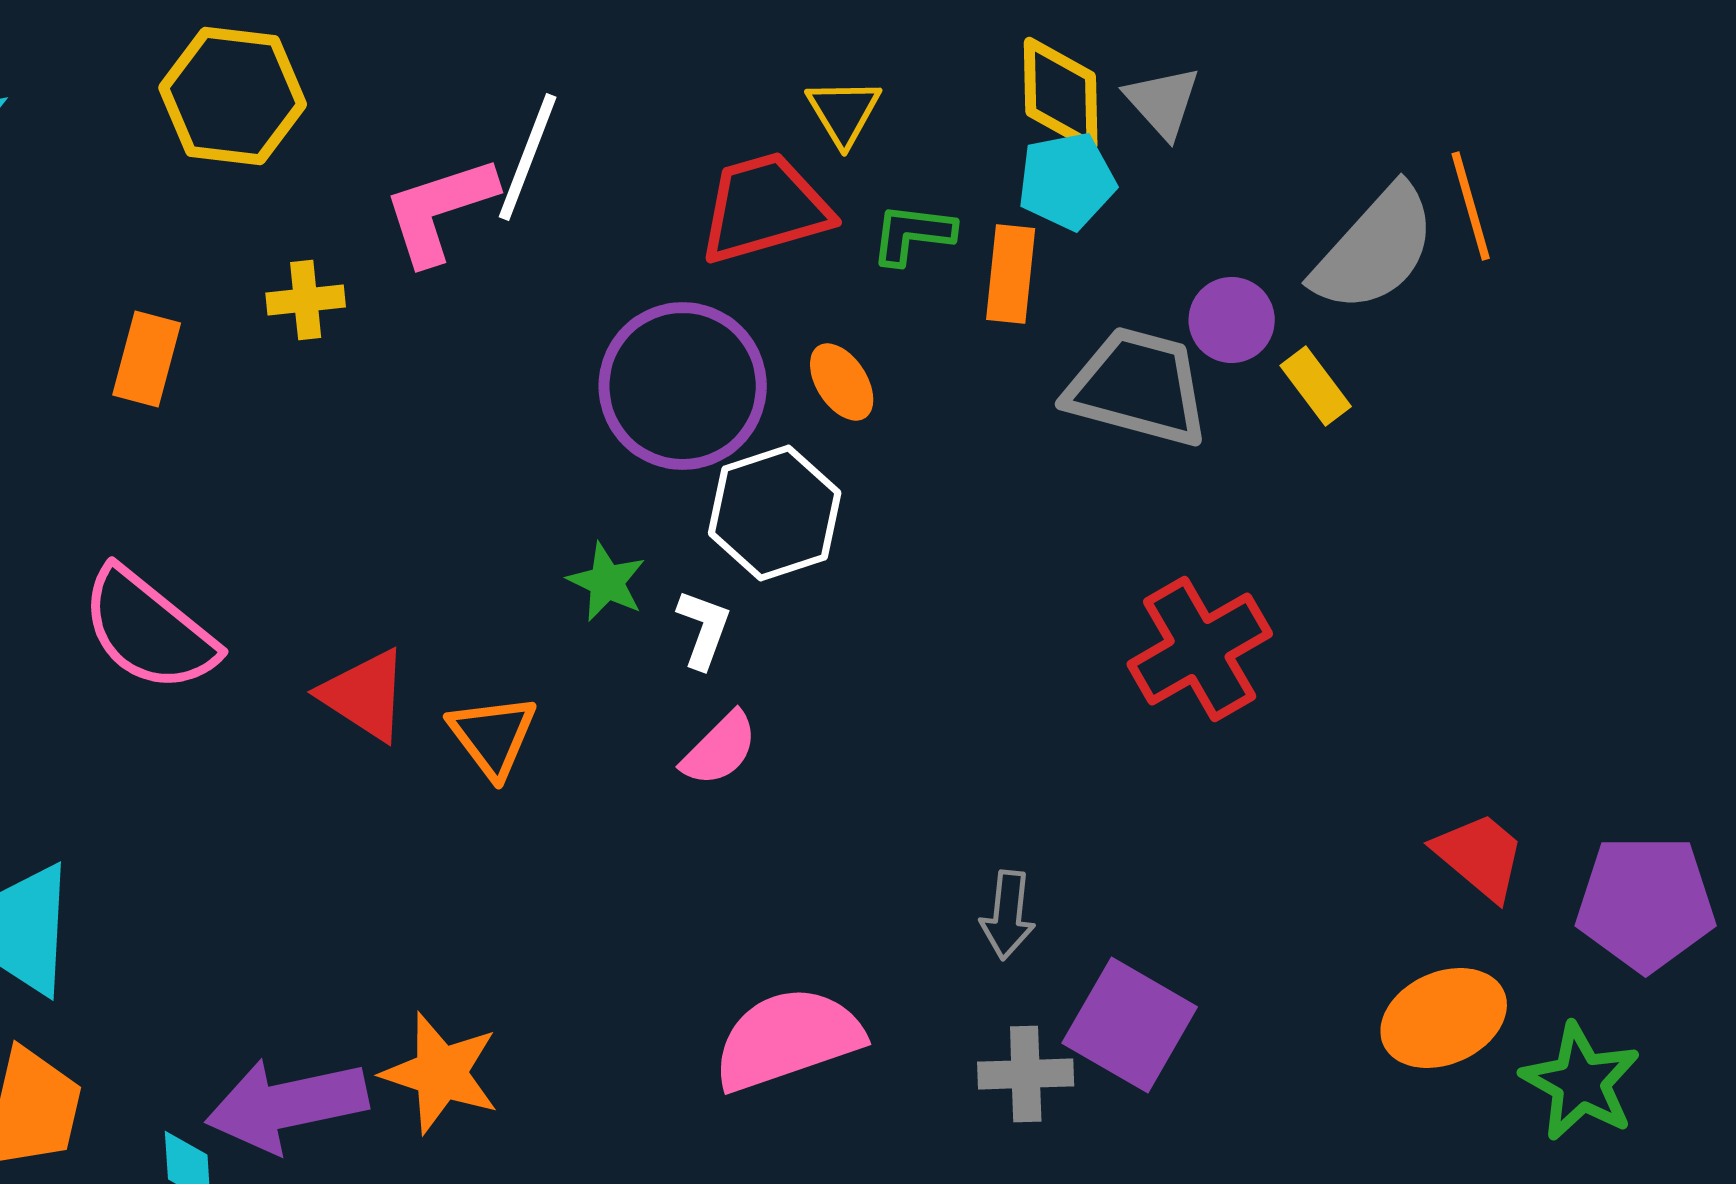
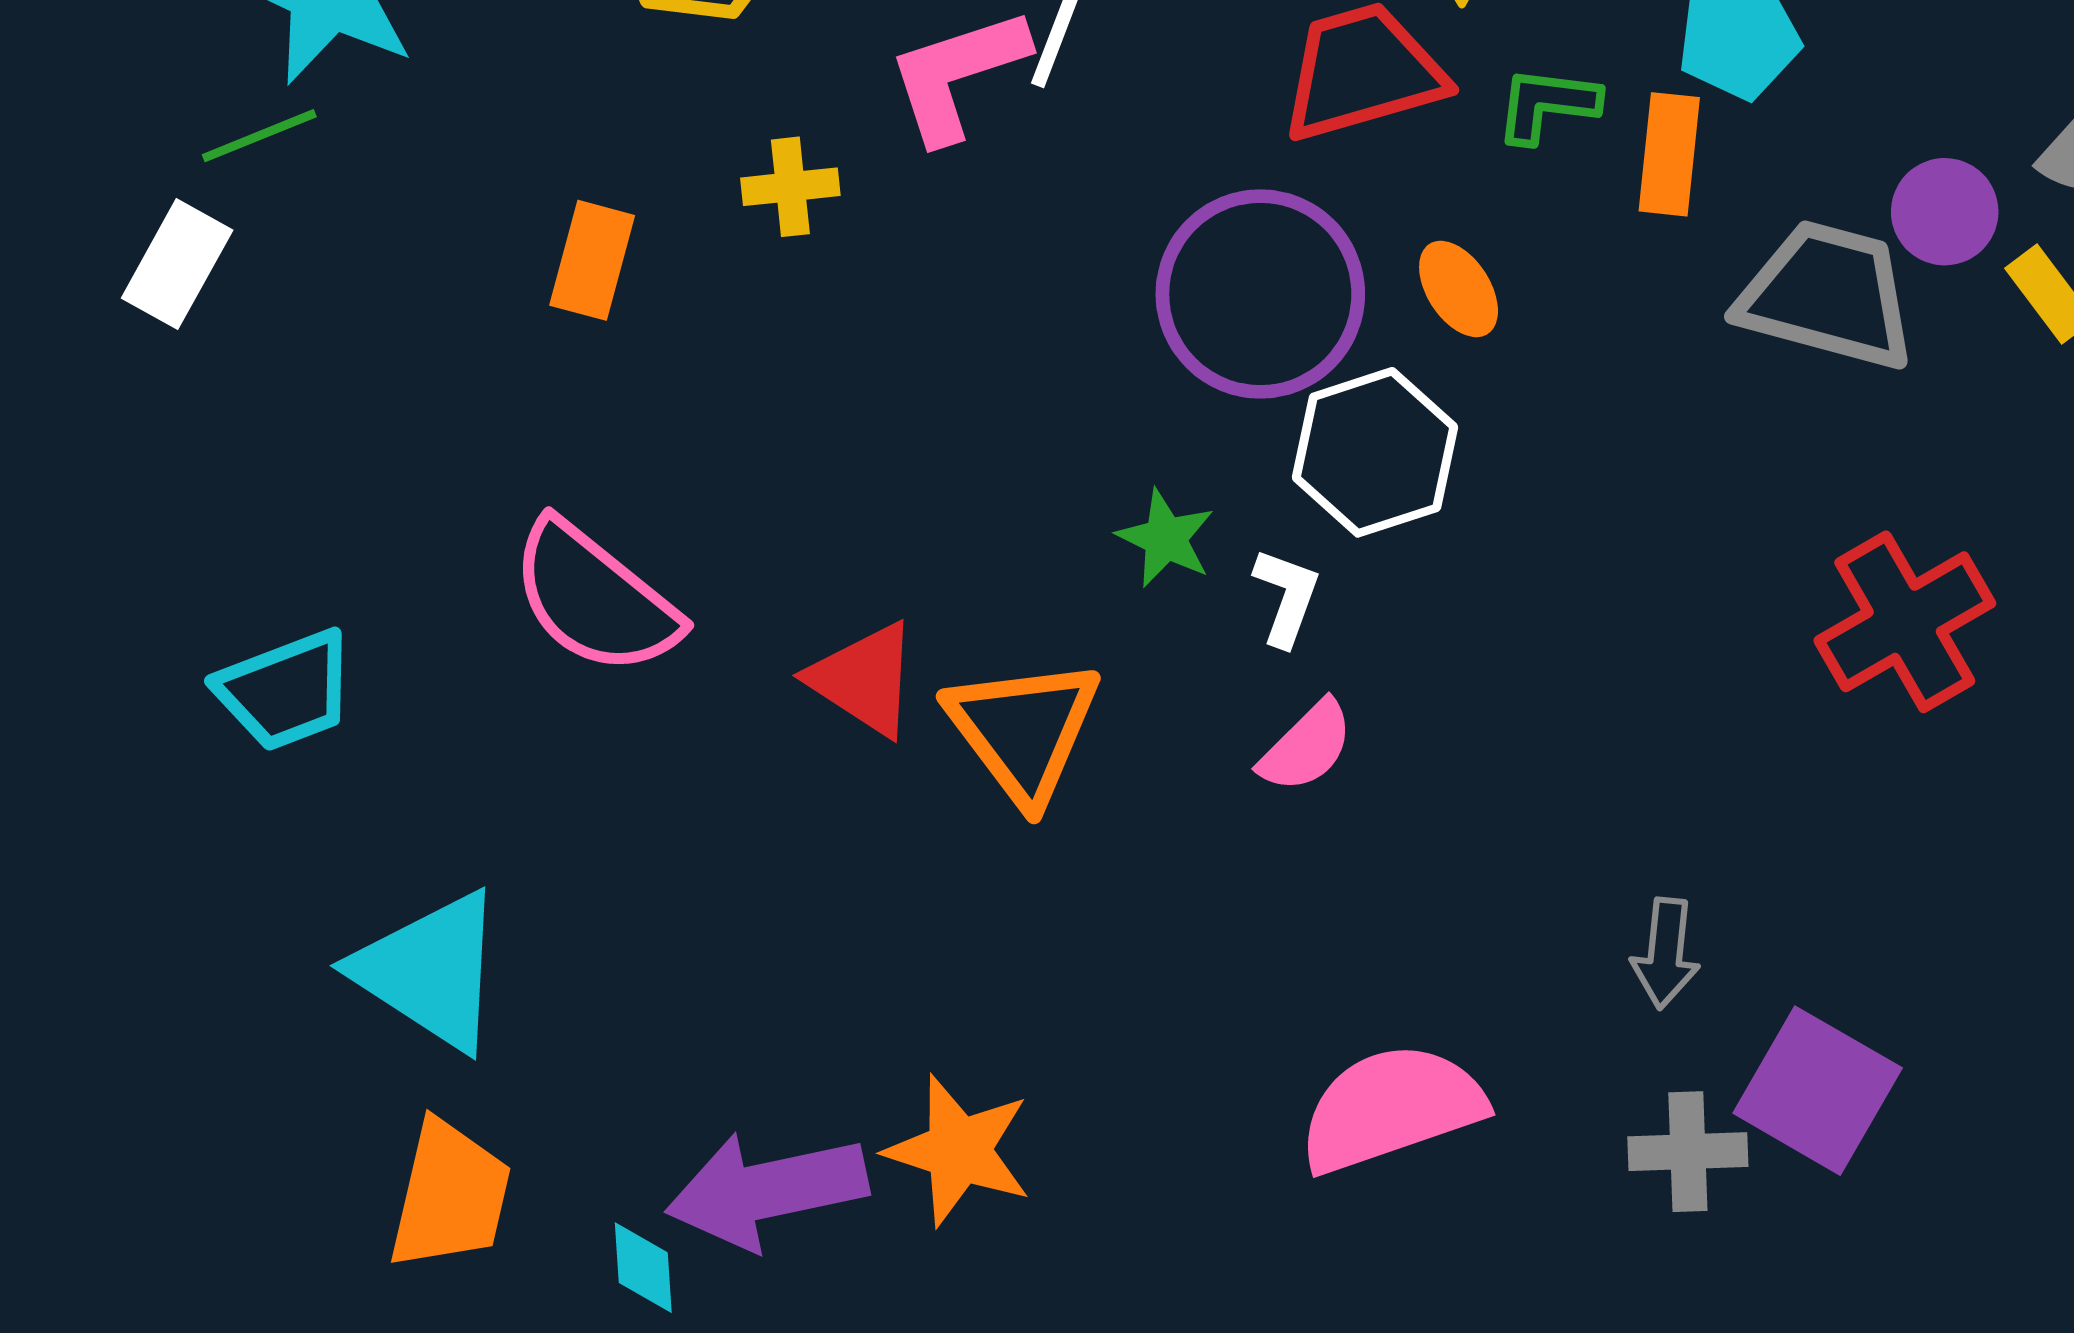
orange triangle: (493, 736) -> (1023, 730), size x1.4

